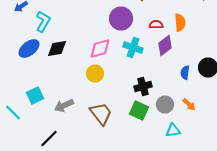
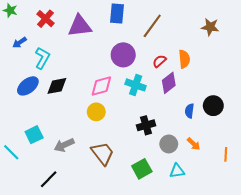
red semicircle: (156, 24) -> (159, 61), turned -40
green square: (139, 110) -> (142, 169), moved, turned 36

